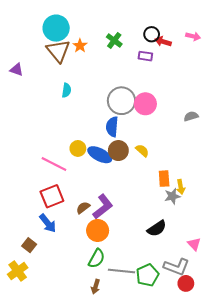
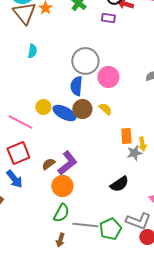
pink circle: (145, 104) -> (108, 77), moved

